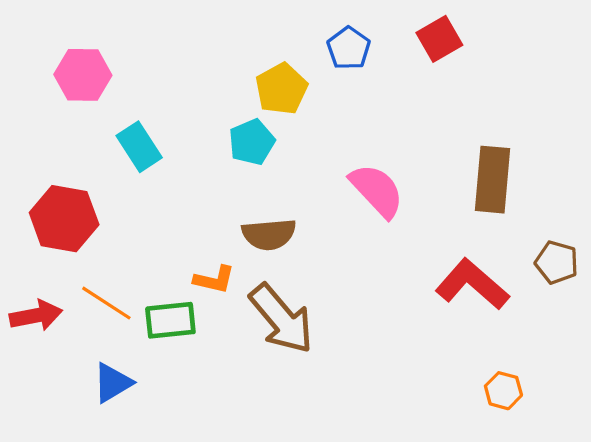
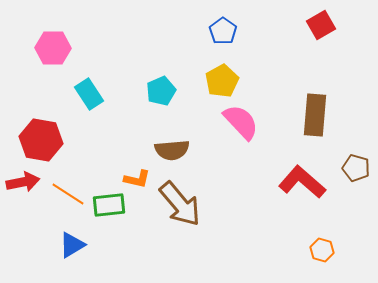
red square: (439, 39) -> (321, 25), moved
yellow pentagon: (281, 89) -> (222, 81), moved
red arrow: (36, 316) -> (23, 182), moved

